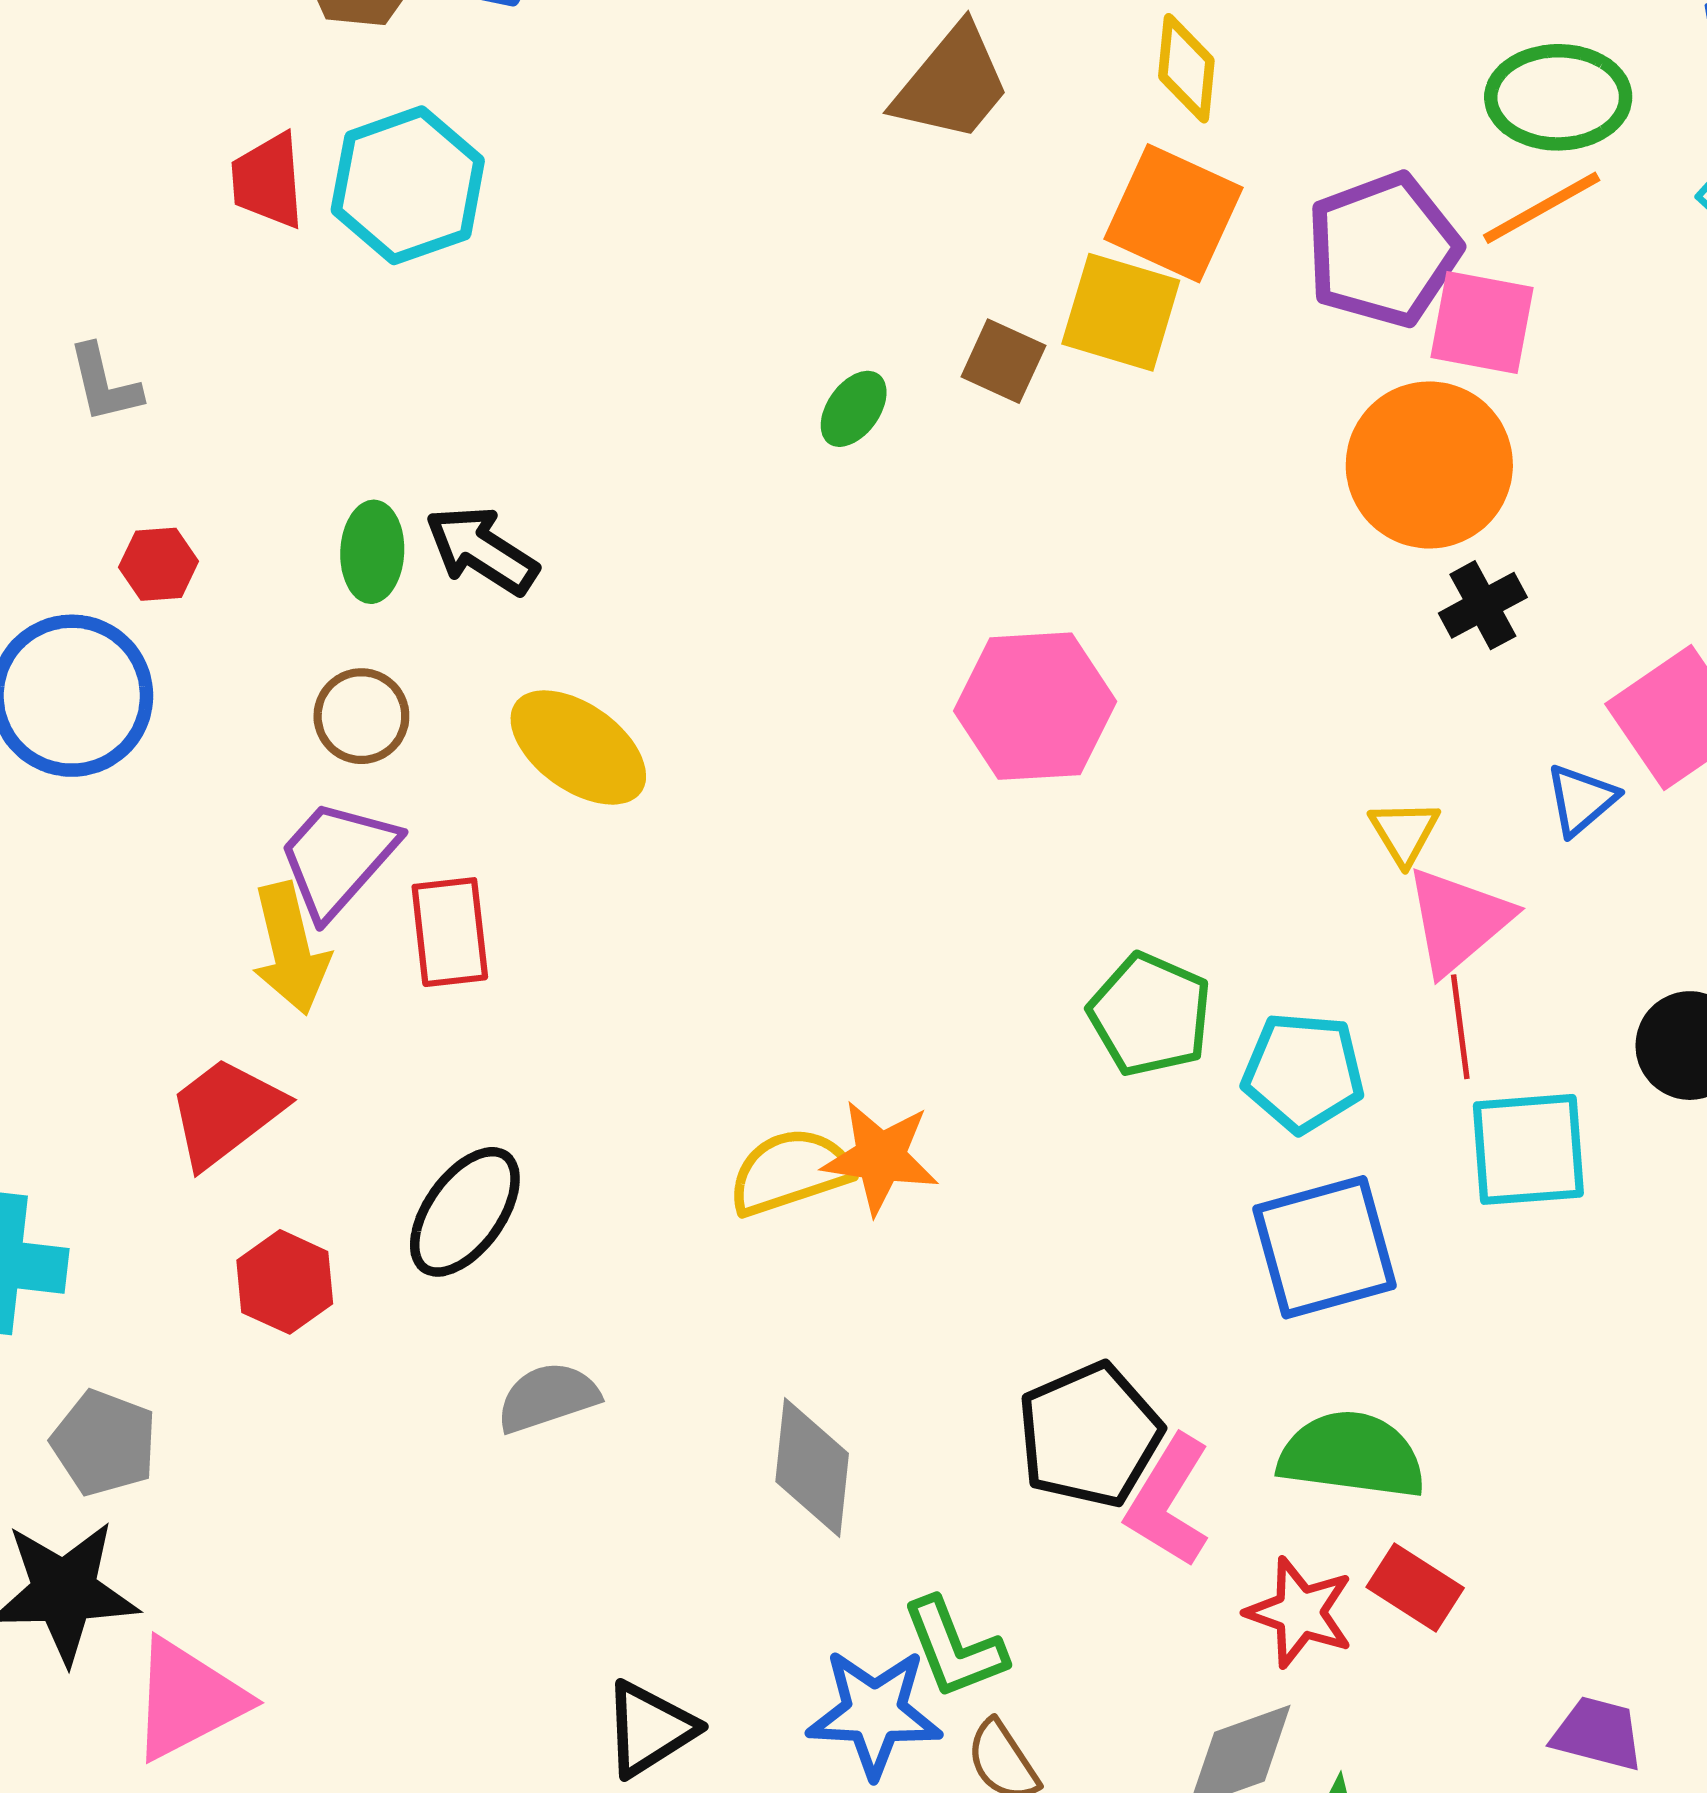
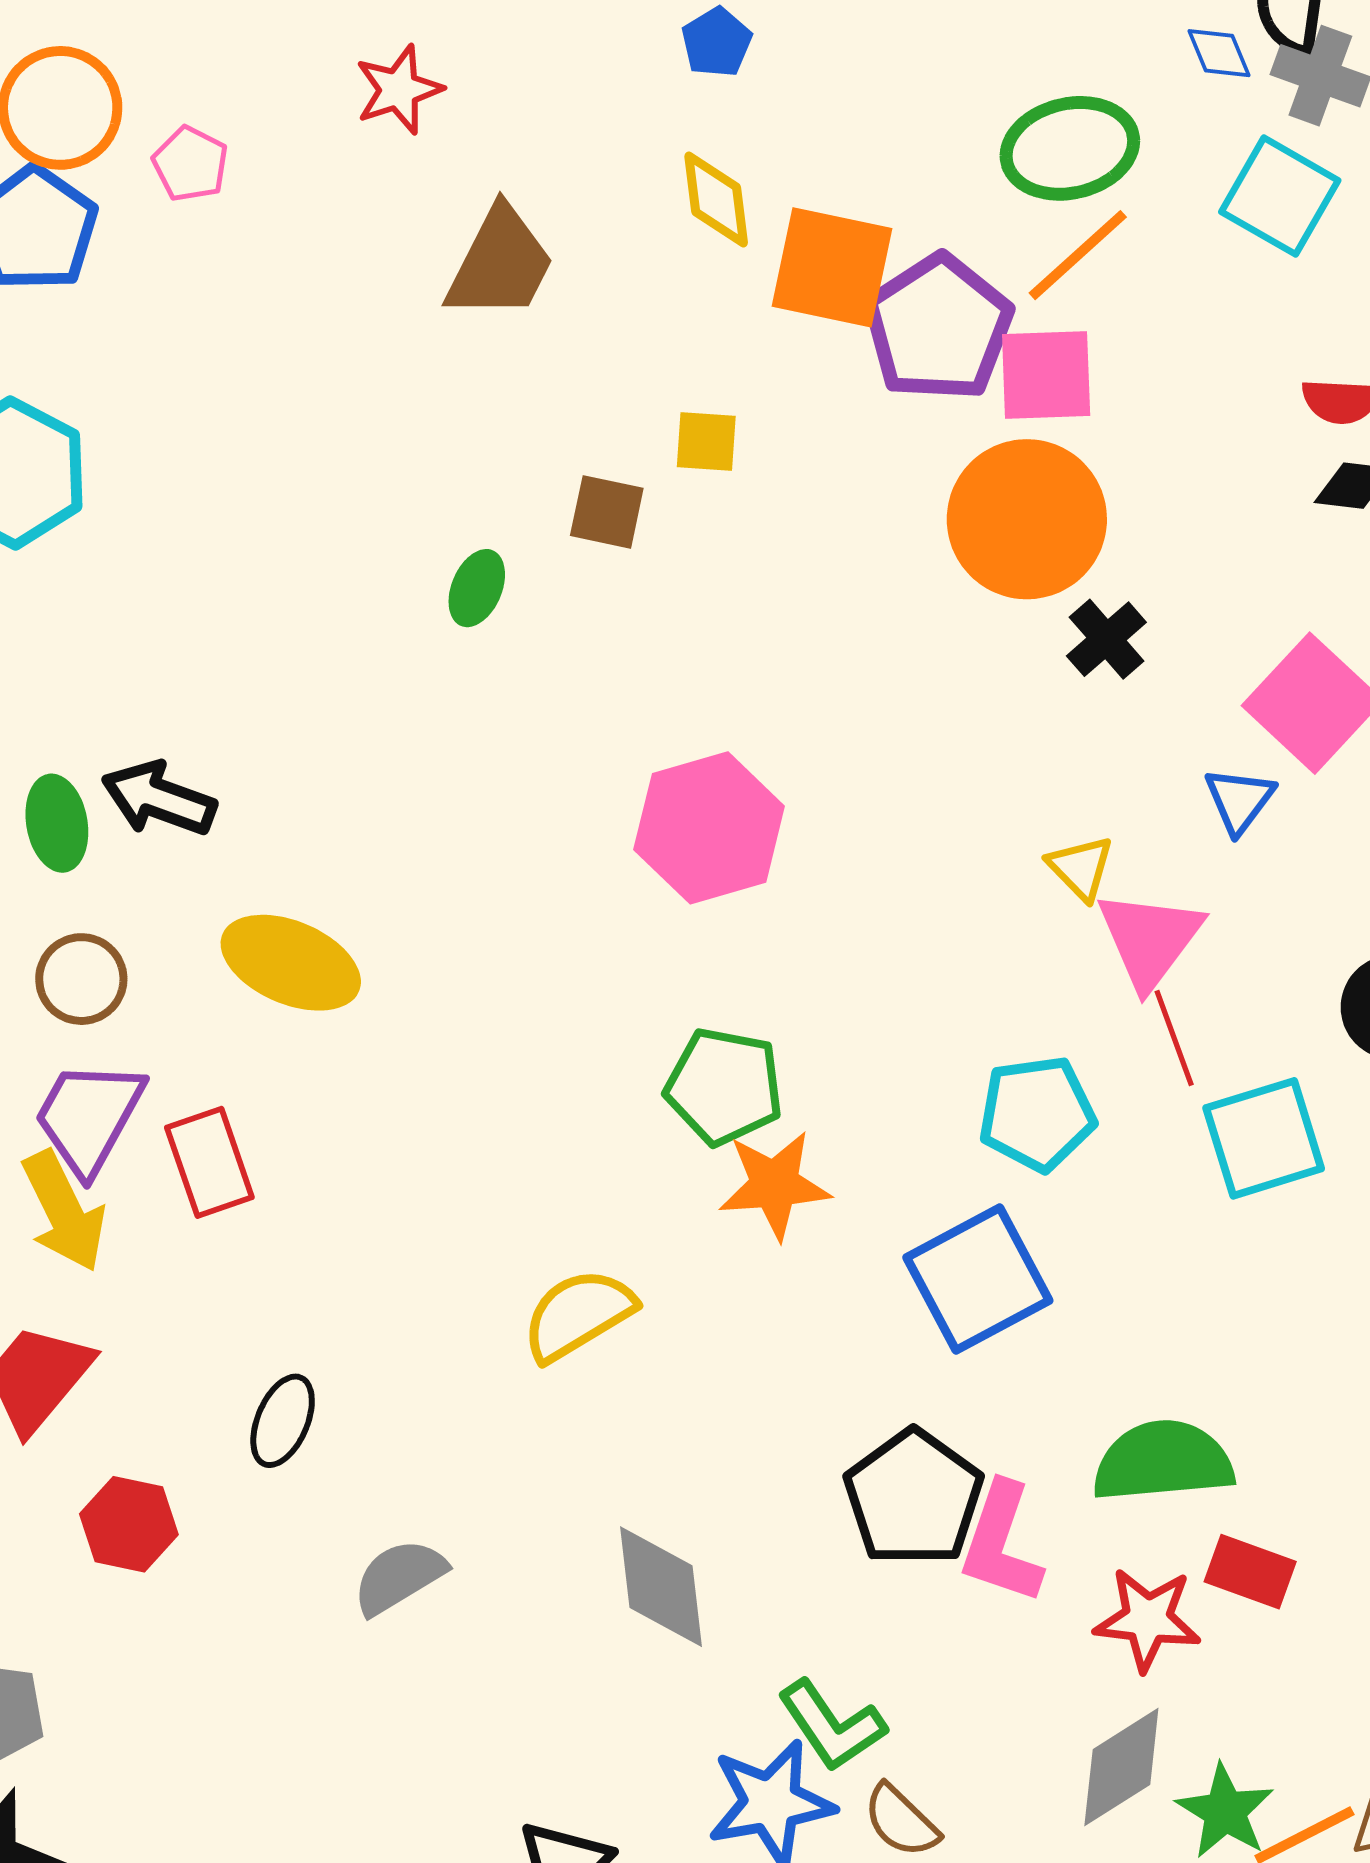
orange square: (1173, 213) -> (832, 267), moved
yellow square: (1121, 312) -> (706, 441), size x0.6
green pentagon: (1150, 1015) -> (724, 1086), moved
orange star: (880, 1157) -> (774, 1185), moved
black ellipse: (465, 1212) -> (283, 1421), size x0.7
blue square: (1325, 1247) -> (978, 1279), moved

